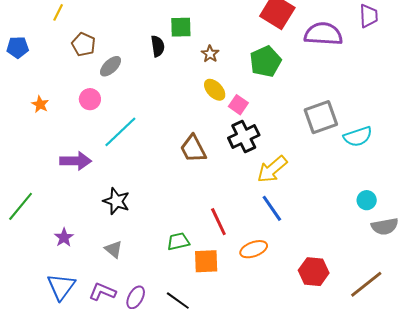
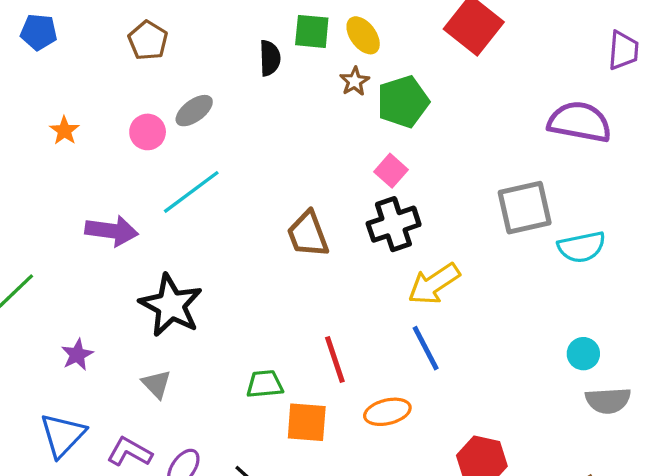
purple semicircle: (323, 34) -> (580, 122), moved
green pentagon: (265, 61) -> (403, 102), moved
gray ellipse: (111, 66) -> (194, 111), moved
yellow ellipse: (215, 90) -> (363, 35), moved
black star: (116, 201) -> (171, 305), size x1.4

